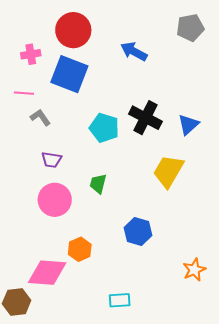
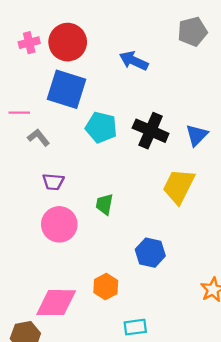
pink cross: (31, 54) -> (29, 43), moved
cyan pentagon: (104, 128) -> (101, 127), moved
orange hexagon: (80, 249) -> (106, 287), moved

